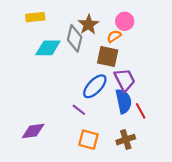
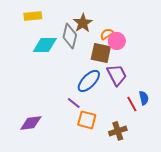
pink circle: (125, 21) -> (117, 41), moved
blue semicircle: (124, 101) -> (144, 98), moved, size x0.6
orange square: (88, 140) -> (87, 120), moved

